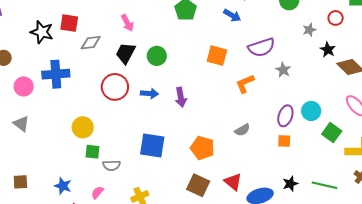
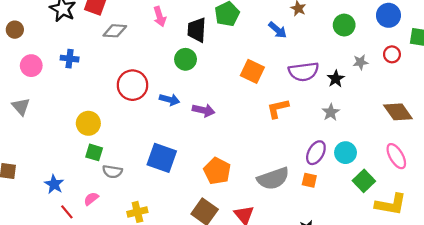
black star: (328, 50) -> (336, 79), moved
black trapezoid: (126, 53) -> (197, 30), moved, turned -35
gray star: (283, 70) -> (331, 112), moved
blue cross: (56, 74) -> (70, 59), size x0.6
purple arrow: (181, 97) -> (204, 110), turned -78
gray semicircle: (242, 130) -> (273, 178), moved, size x1.8

